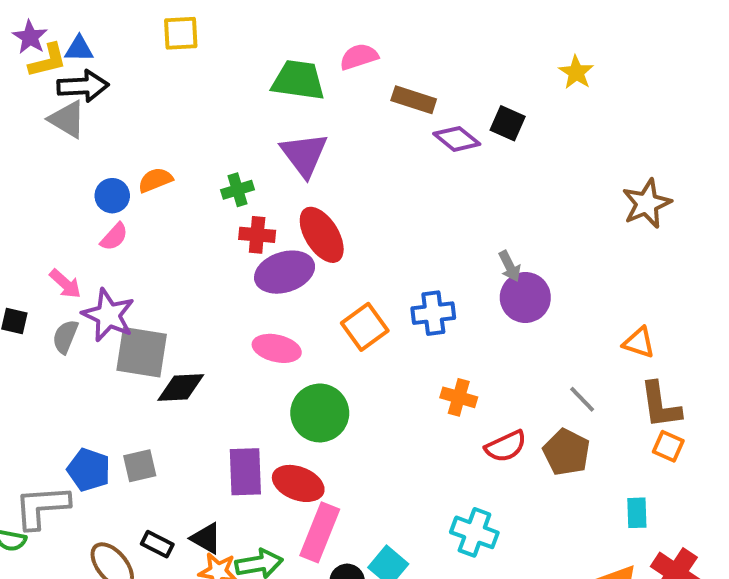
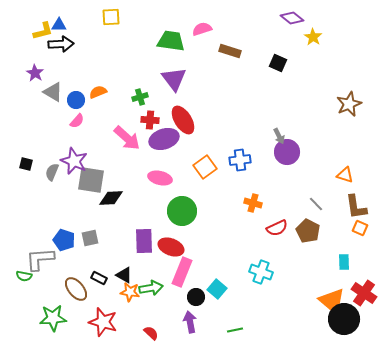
purple star: (30, 37) -> (35, 73), moved
gray triangle: (67, 119) -> (53, 92), moved
purple diamond: (457, 139) -> (292, 18), moved
pink arrow: (65, 284) -> (127, 138), moved, size x1.6

